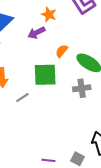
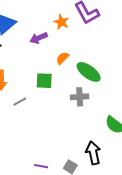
orange star: (49, 14) -> (61, 22), moved
green square: (45, 75) -> (44, 81), size x0.7

